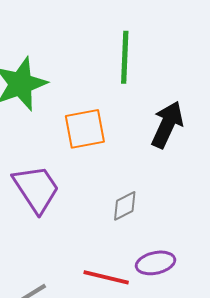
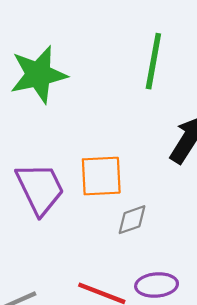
orange square: (85, 129) -> (101, 176), moved

